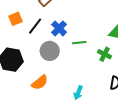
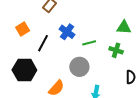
black line: (35, 26) -> (43, 43), moved
gray circle: (50, 51) -> (79, 67), moved

